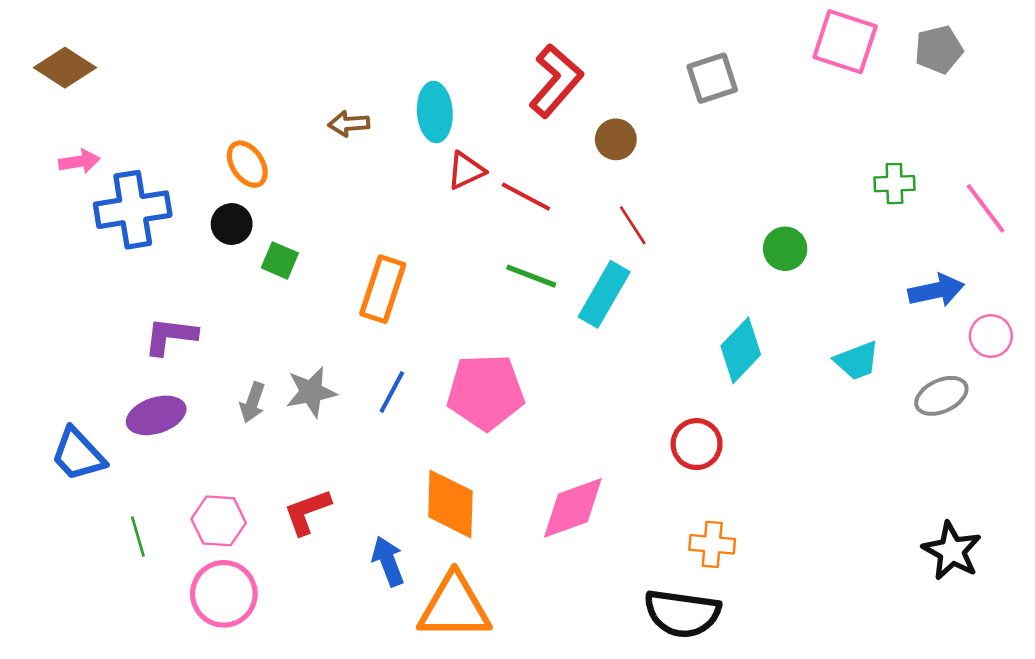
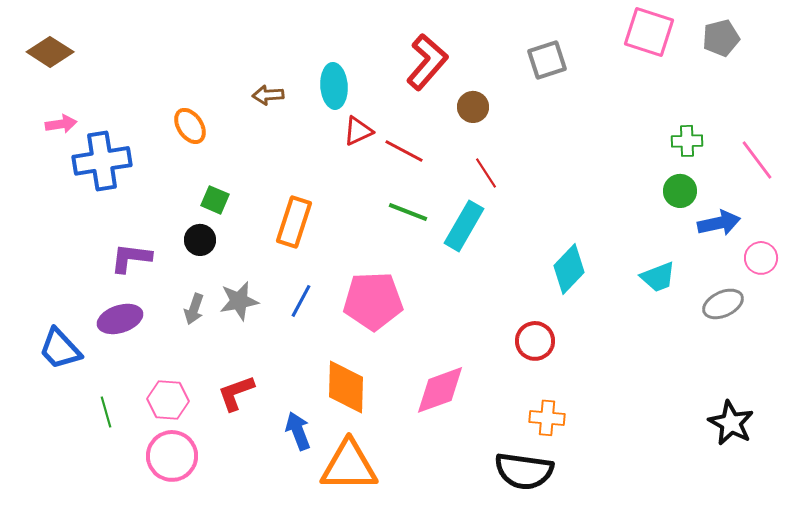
black circle: (232, 224) -> (200, 240), moved
green circle: (785, 249) -> (680, 191), moved

